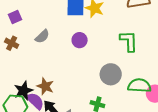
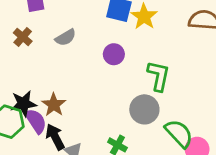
green L-shape: (129, 41) -> (159, 76), moved
green semicircle: (139, 86) -> (179, 133), turned 30

